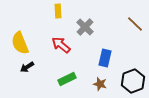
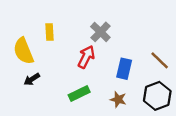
yellow rectangle: (58, 11) -> (50, 32), moved
brown line: (135, 24) -> (160, 60), moved
red arrow: (61, 45) -> (86, 57), moved, turned 78

